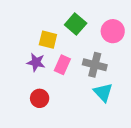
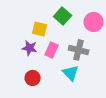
cyan triangle: (103, 92) -> (71, 73), moved

